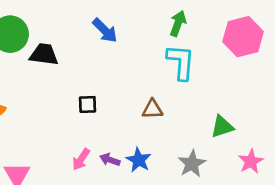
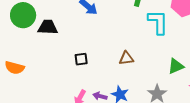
cyan L-shape: (181, 62) -> (158, 22), moved

